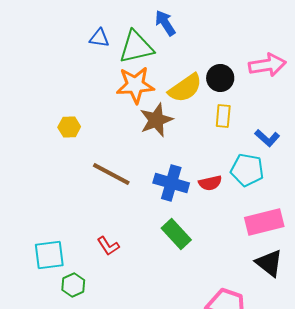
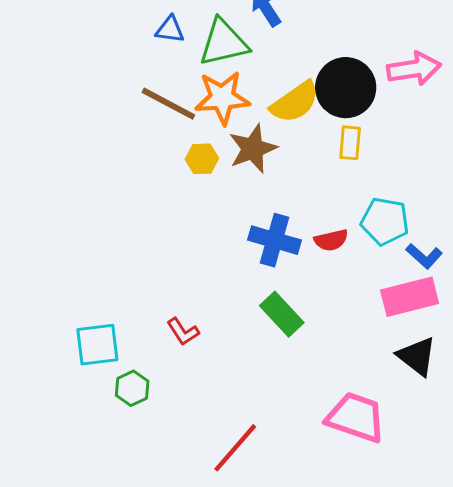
black circle: (220, 78) -> (346, 88), size x1.5
yellow hexagon: (69, 127) -> (202, 159), moved
blue L-shape: (267, 138) -> (424, 256), moved
brown line: (111, 174) -> (168, 104), moved

